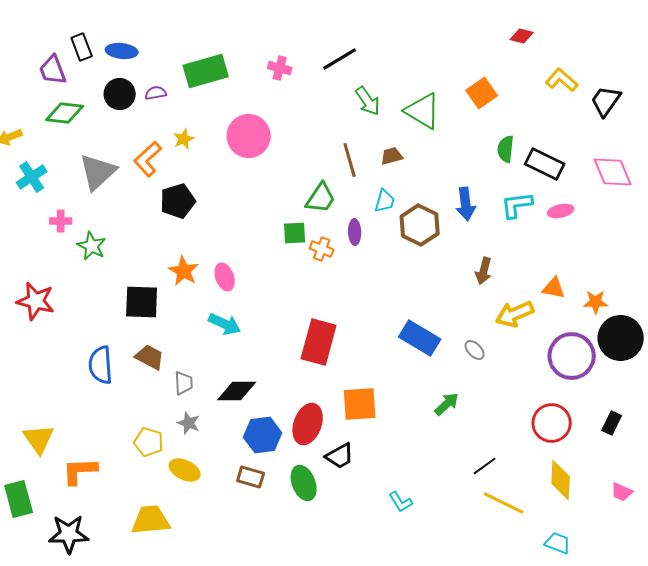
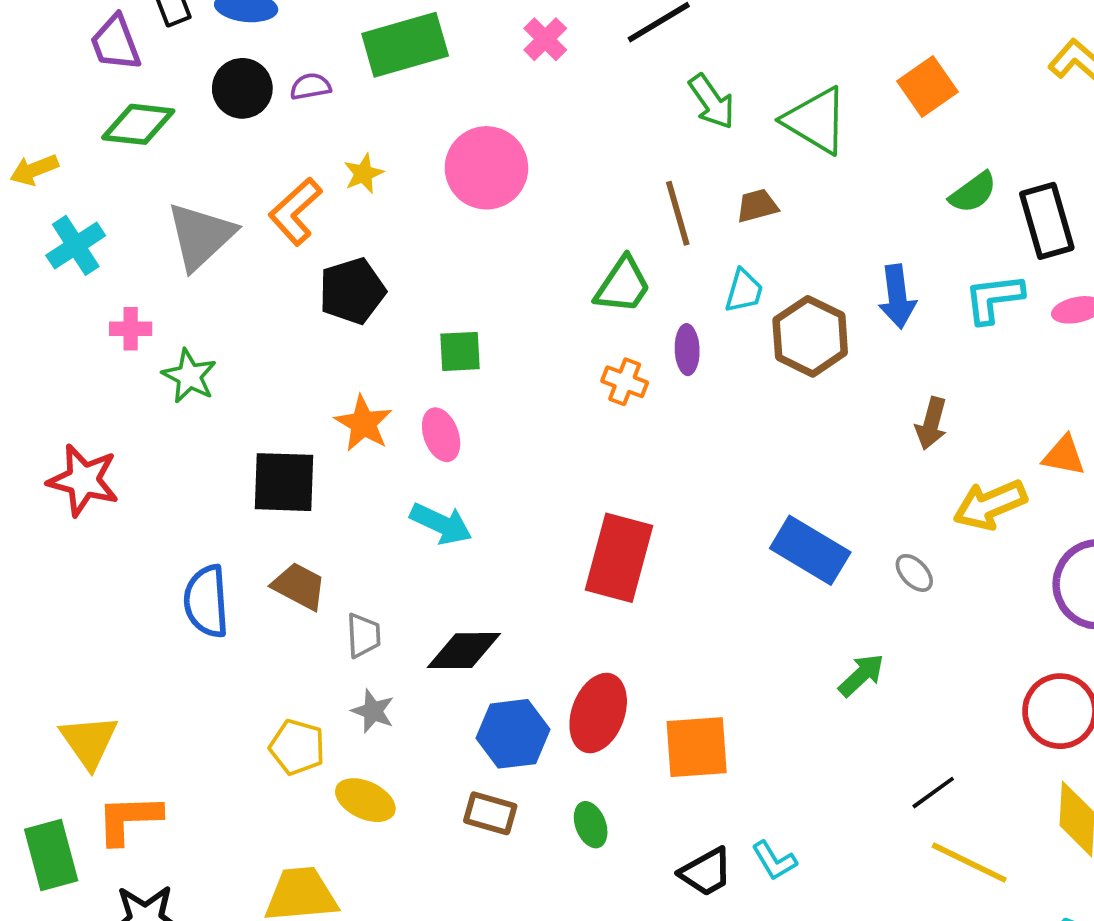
pink cross: (280, 68) -> (545, 39), turned 30
green semicircle: (506, 149) -> (973, 192), turned -132
black rectangle: (545, 164) -> (1047, 221), turned 48
green square: (295, 233) -> (460, 351), moved
orange square: (360, 404) -> (697, 747), moved
black trapezoid: (340, 456) -> (706, 872), moved
orange L-shape: (80, 471) -> (129, 819), moved
green ellipse: (304, 483) -> (591, 825), size x0.7

